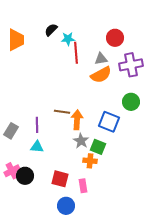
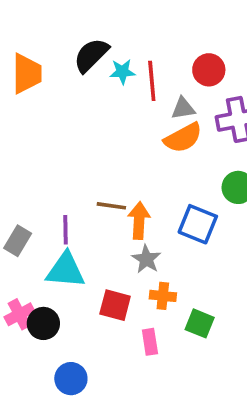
black semicircle: (51, 30) -> (91, 55), size x1.5
red line: (76, 53) -> (152, 81), moved
cyan triangle: (37, 147) -> (65, 270), size x1.6
green square: (98, 147) -> (200, 323), moved
red square: (60, 179) -> (115, 305), moved
blue circle: (66, 206) -> (71, 379), moved

